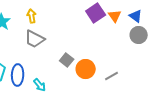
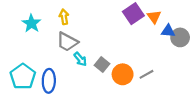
blue triangle: (136, 16) -> (168, 31), moved, turned -32
gray line: (112, 76) -> (146, 74), moved
cyan arrow: (40, 85) -> (80, 59), moved

